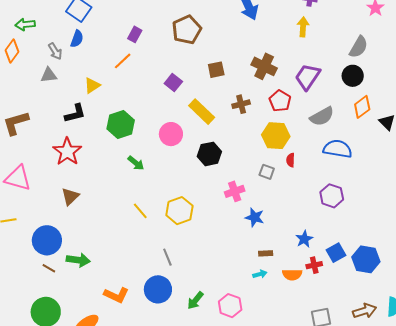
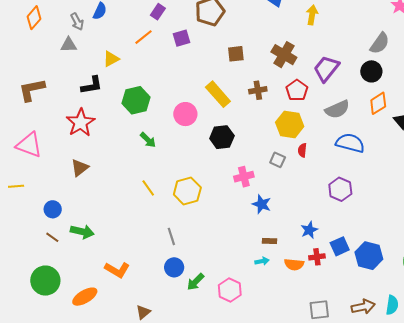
yellow arrow: (303, 27) -> (312, 15), moved
purple square: (173, 82) -> (182, 38), moved, turned 30
blue circle: (47, 240) -> (53, 209), size x0.6
blue circle: (158, 289) -> (174, 267), moved, size x0.7

